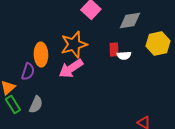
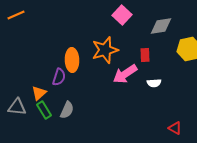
white semicircle: (124, 56) -> (154, 83), moved
pink arrow: (71, 68) -> (125, 74), moved

